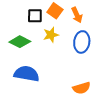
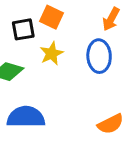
orange arrow: (77, 15) -> (111, 19), moved, turned 63

